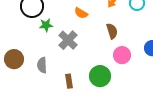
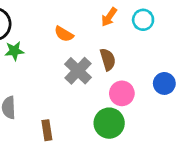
gray cross: (68, 40) -> (78, 71), moved
green circle: (100, 76) -> (109, 123), moved

